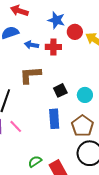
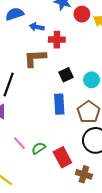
red cross: (53, 47) -> (57, 40), moved
pink line: (16, 126) -> (19, 143), moved

